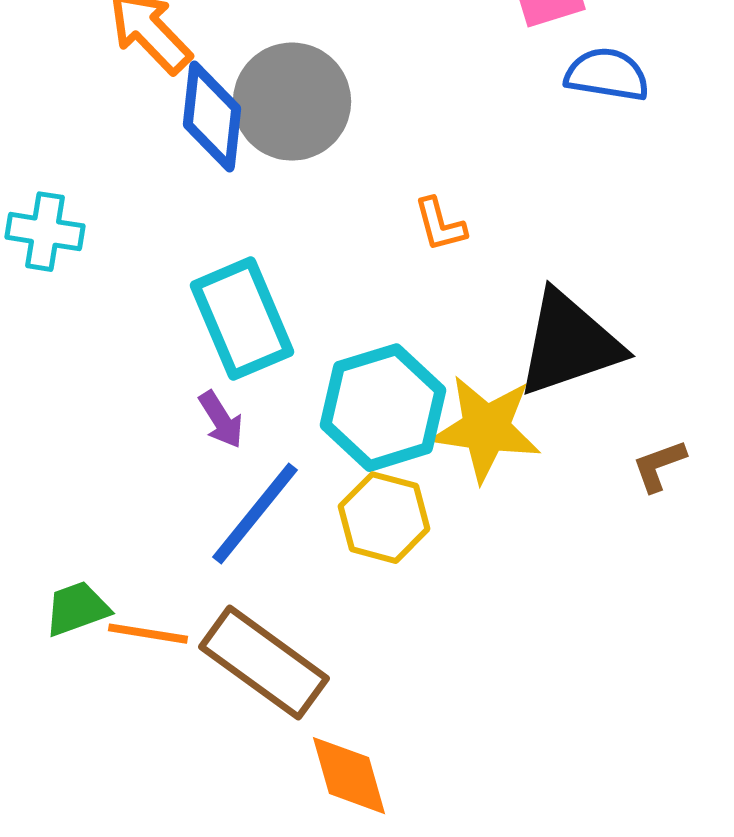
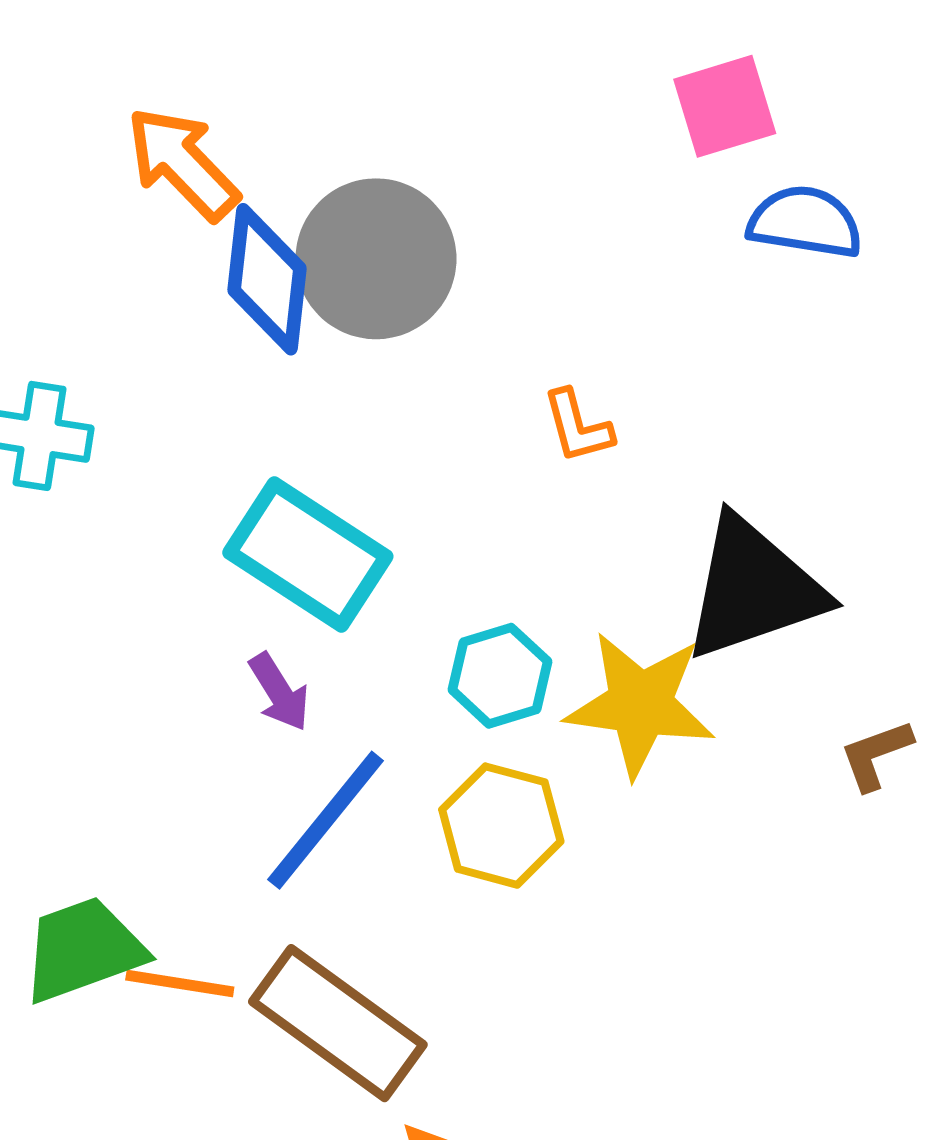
cyan rectangle: (242, 319) -> (308, 554), turned -34
cyan hexagon: (383, 408) -> (500, 676), size x0.6
green trapezoid: (77, 609) -> (83, 950), size x1.4

